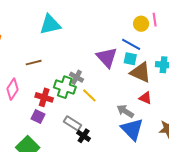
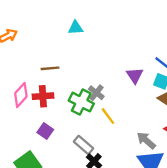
cyan triangle: (50, 25) -> (76, 28), size x0.6
purple triangle: (107, 57) -> (135, 75), size x0.7
red cross: (44, 97) -> (43, 96), moved, turned -30

